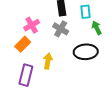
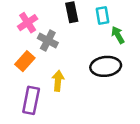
pink cross: (32, 25) -> (28, 23), moved
gray cross: (61, 29) -> (48, 41), moved

